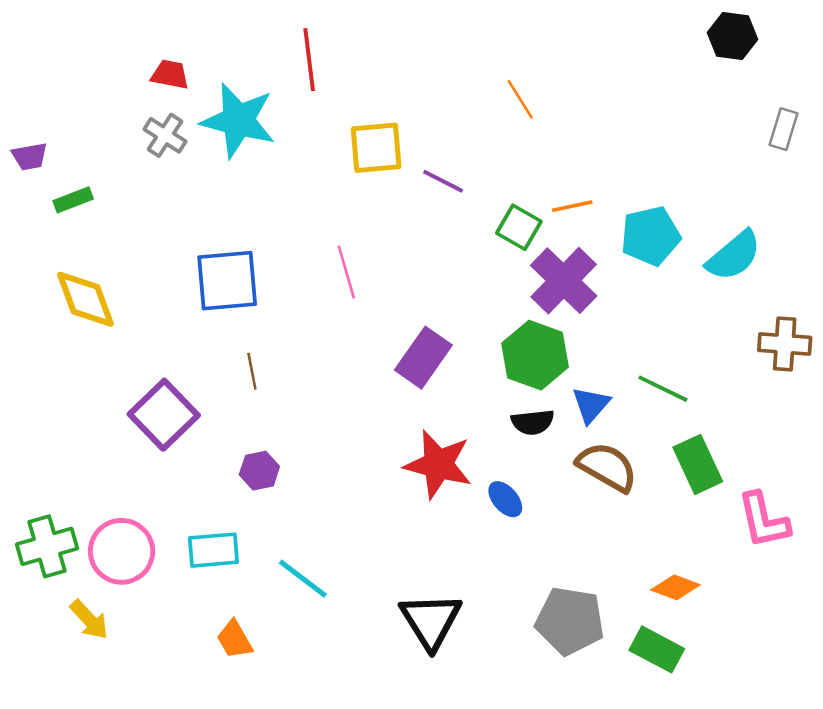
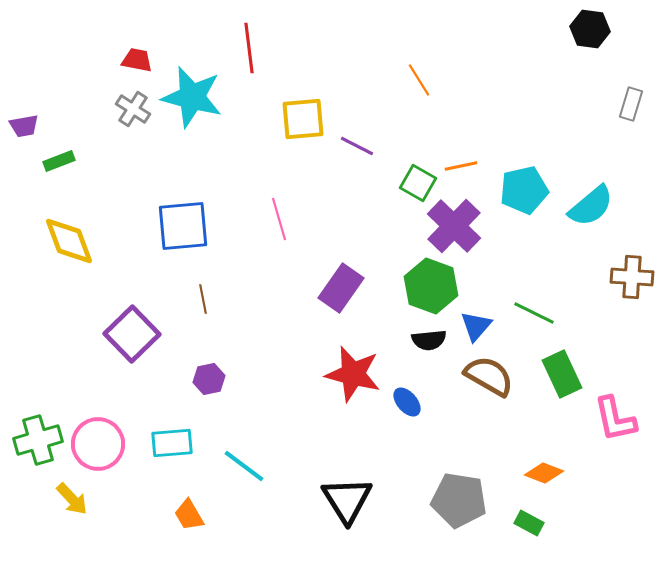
green rectangle: (657, 649) -> (529, 523), size x0.7

